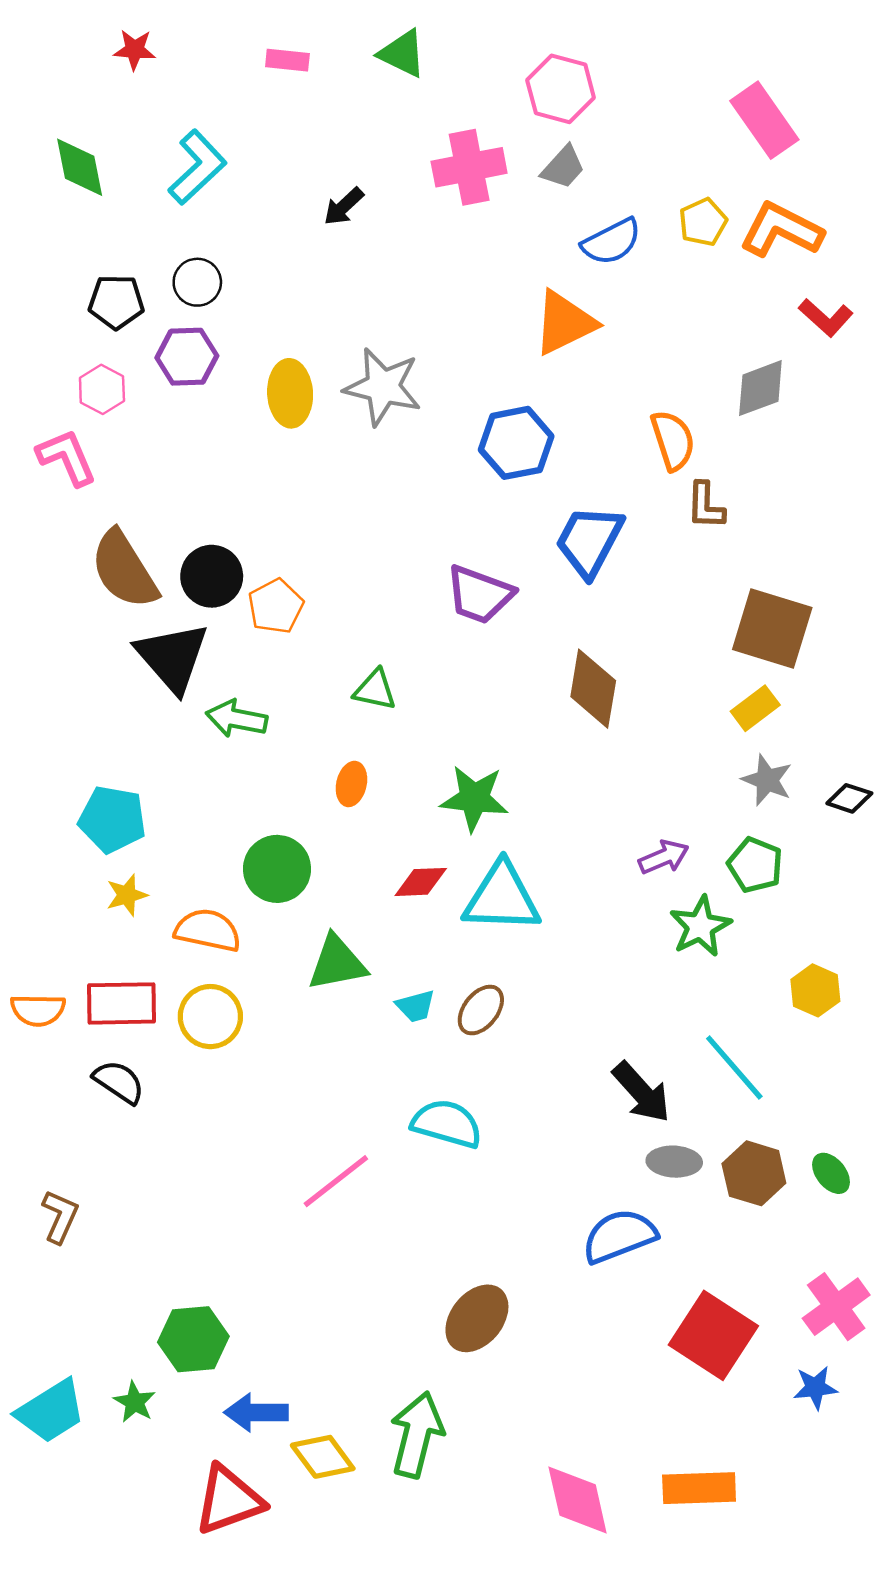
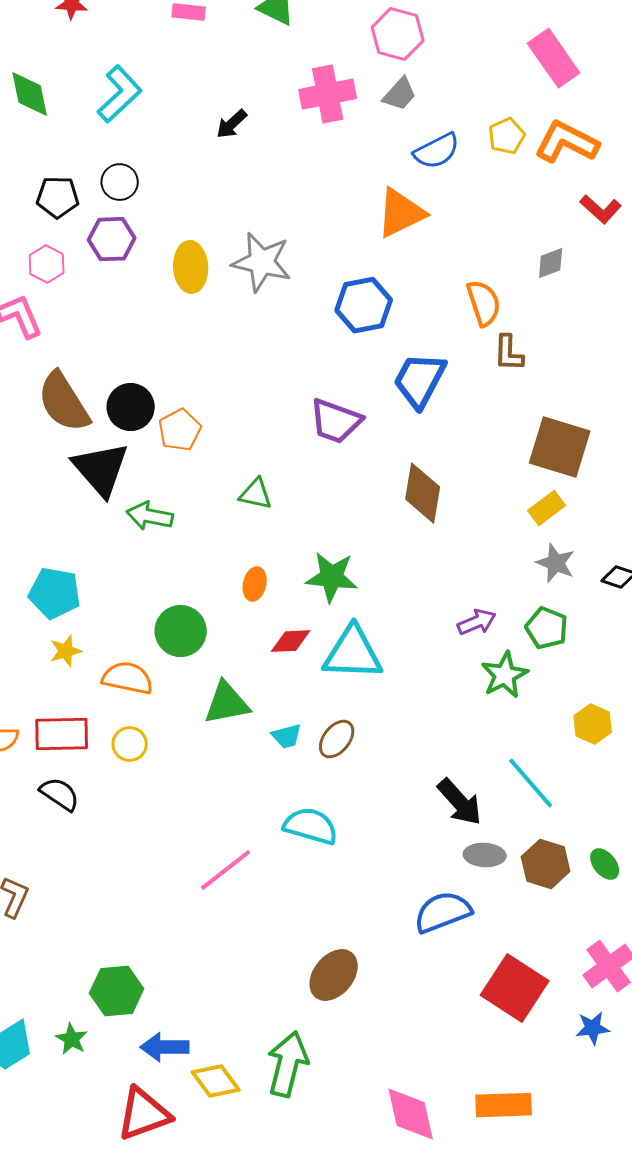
gray diamond: (760, 388) -> (551, 263), size x0.7
orange ellipse: (351, 784) -> (255, 584), moved
yellow circle: (210, 1017) -> (130, 744), size x0.7

